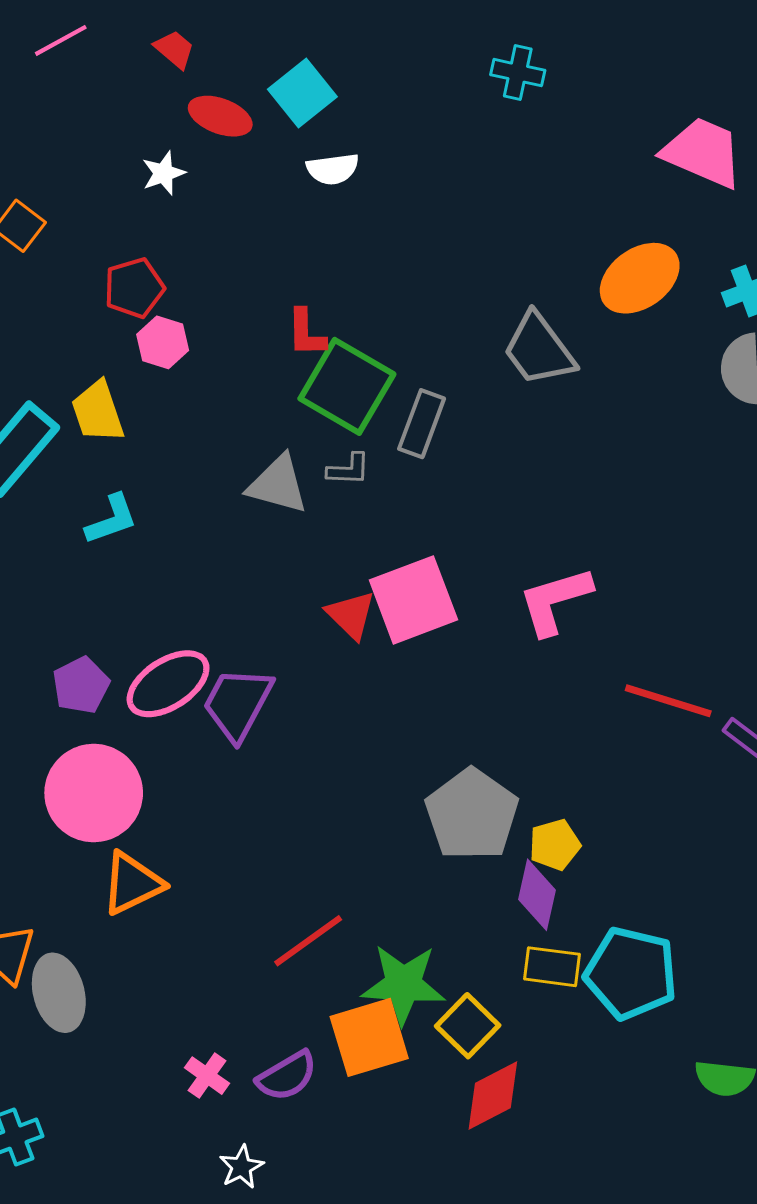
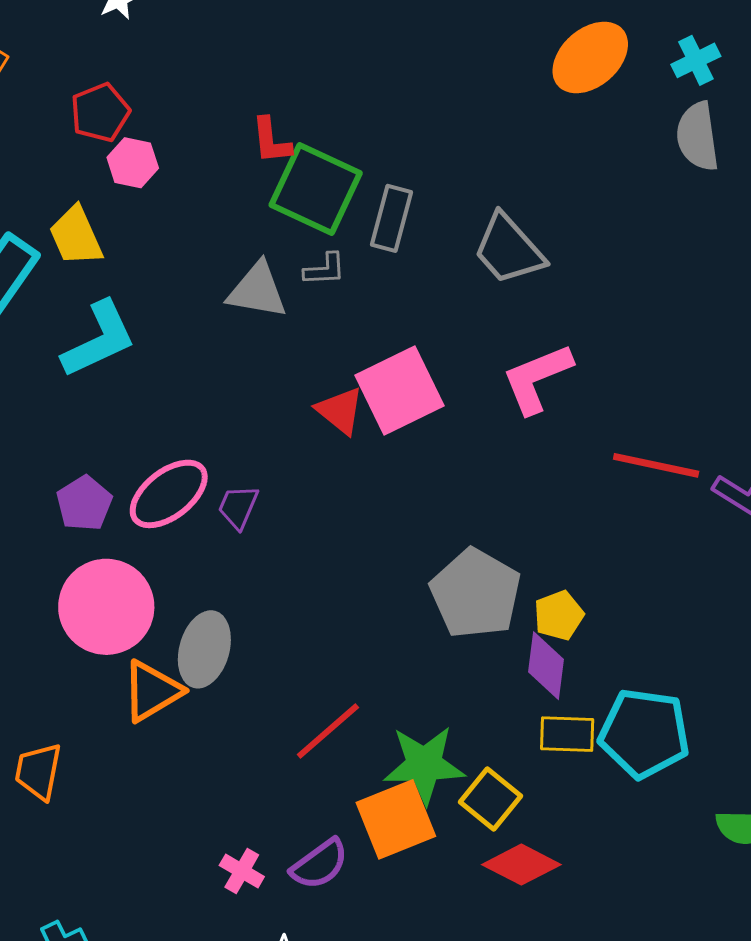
gray trapezoid: (539, 349) -> (509, 249), moved
cyan L-shape: (111, 519) -> (99, 339), size x1.5
purple trapezoid: (238, 704) -> (238, 507), size x0.6
gray ellipse: (59, 993) -> (204, 649), moved, turned 36
red diamond: (493, 1095) -> (521, 865), turned 60

